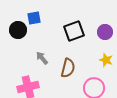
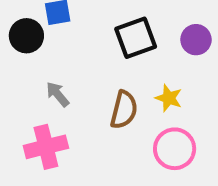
gray arrow: (42, 58) -> (58, 94), moved
yellow star: (106, 60) -> (169, 98), moved

